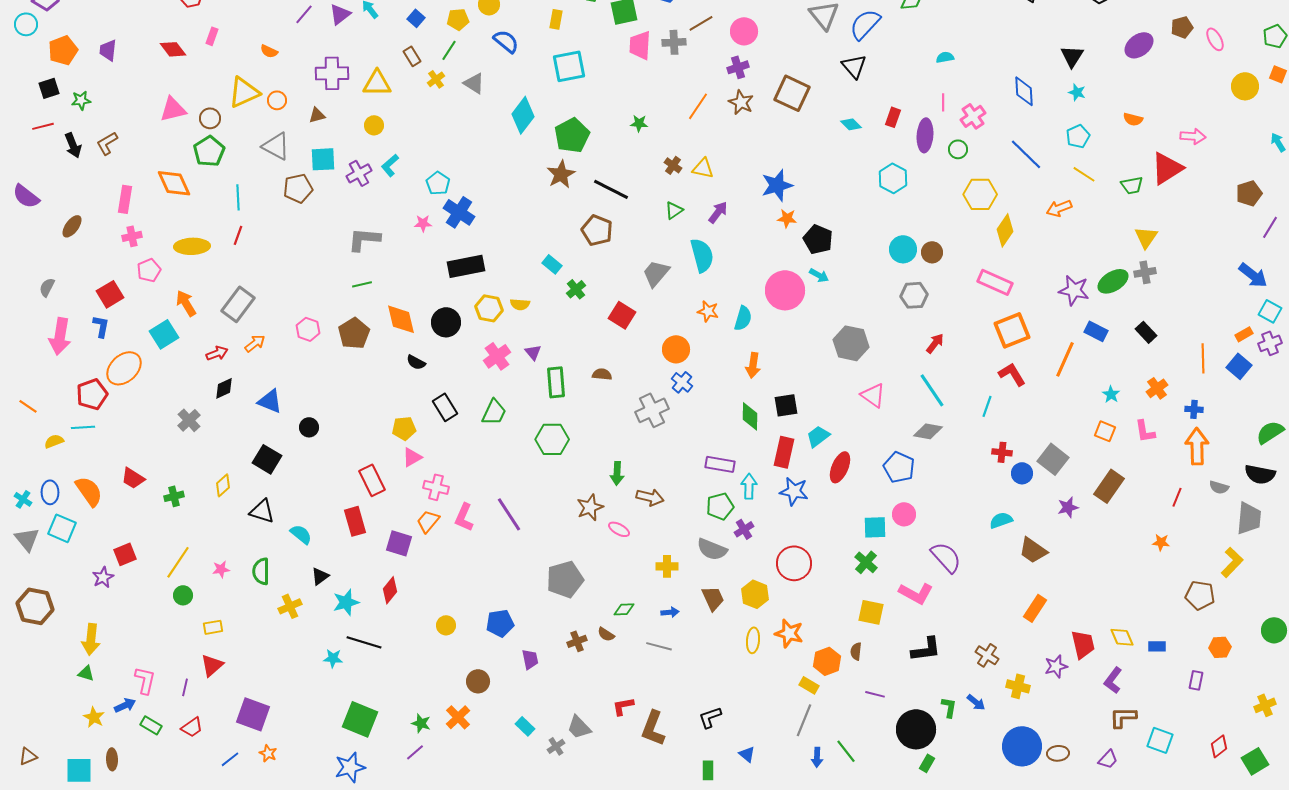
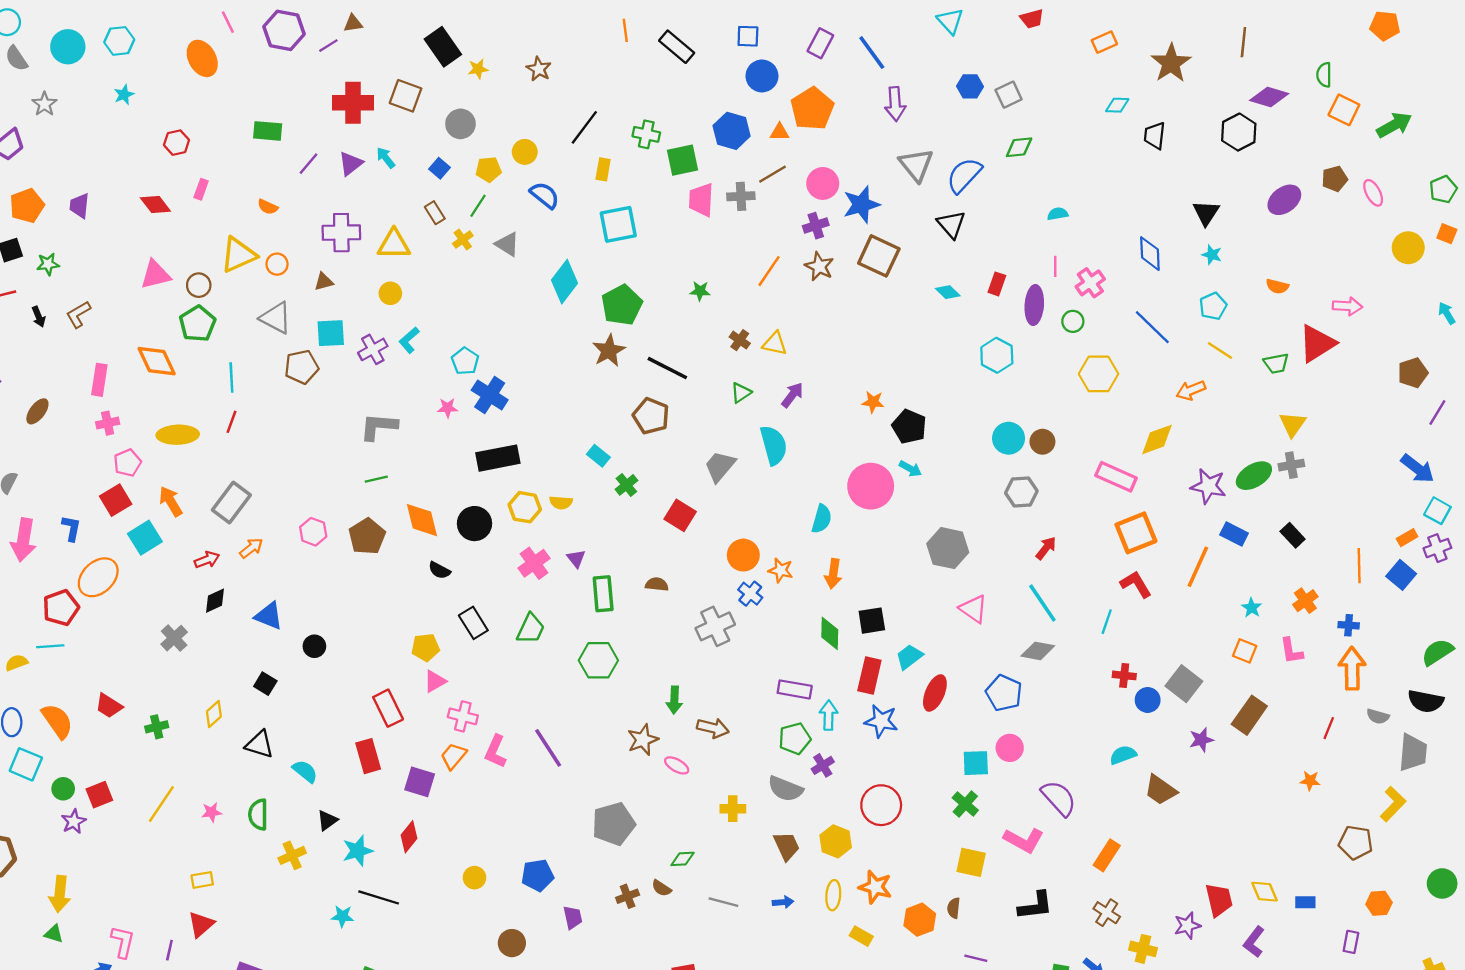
black arrow: (73, 145) -> (39, 317), size x0.7
blue star: (777, 185) -> (861, 205), moved
yellow diamond: (1005, 230) -> (1157, 439), moved, turned 36
red square: (110, 294) -> (116, 500), moved
orange star: (708, 311) -> (781, 570), moved
black square: (267, 459) -> (265, 684), size x0.7
green circle: (183, 595) -> (63, 789), moved
orange rectangle: (1035, 608) -> (1107, 855), moved
blue arrow: (670, 612) -> (783, 902), moved
yellow rectangle: (809, 685) -> (861, 936), moved

